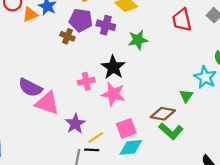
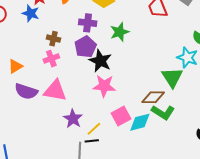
orange triangle: (30, 14) -> (15, 66), moved
purple pentagon: (81, 20) -> (85, 47), moved, turned -30
pink cross: (86, 81) -> (51, 59), moved
green triangle: (186, 96) -> (172, 77), size x1.6
pink triangle: (47, 103) -> (55, 91), moved
cyan diamond: (131, 147) -> (140, 122), moved

